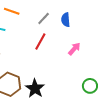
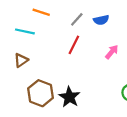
blue semicircle: (66, 20) -> (101, 20), turned -96

